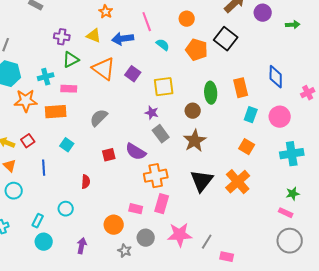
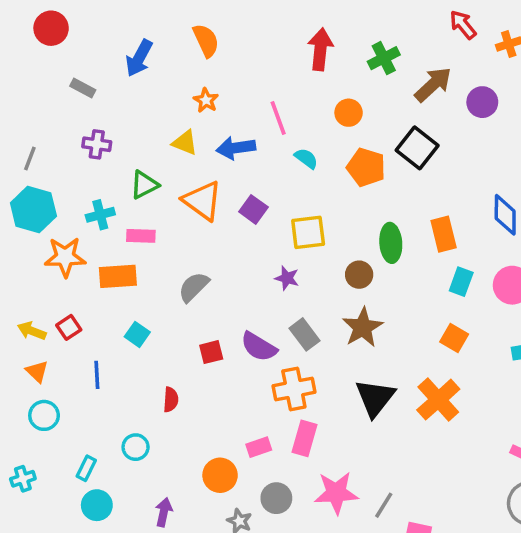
purple cross: (62, 37) -> (97, 144), moved
gray rectangle: (161, 134) -> (305, 334), moved
pink rectangle: (136, 209) -> (259, 447), turned -32

